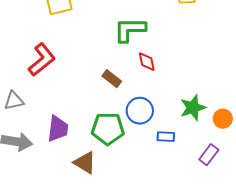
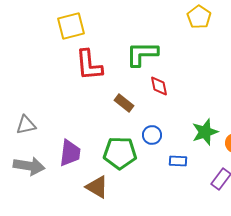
red L-shape: (42, 60) -> (89, 65), moved, turned 124
blue circle: (140, 111) -> (152, 135), size x0.7

